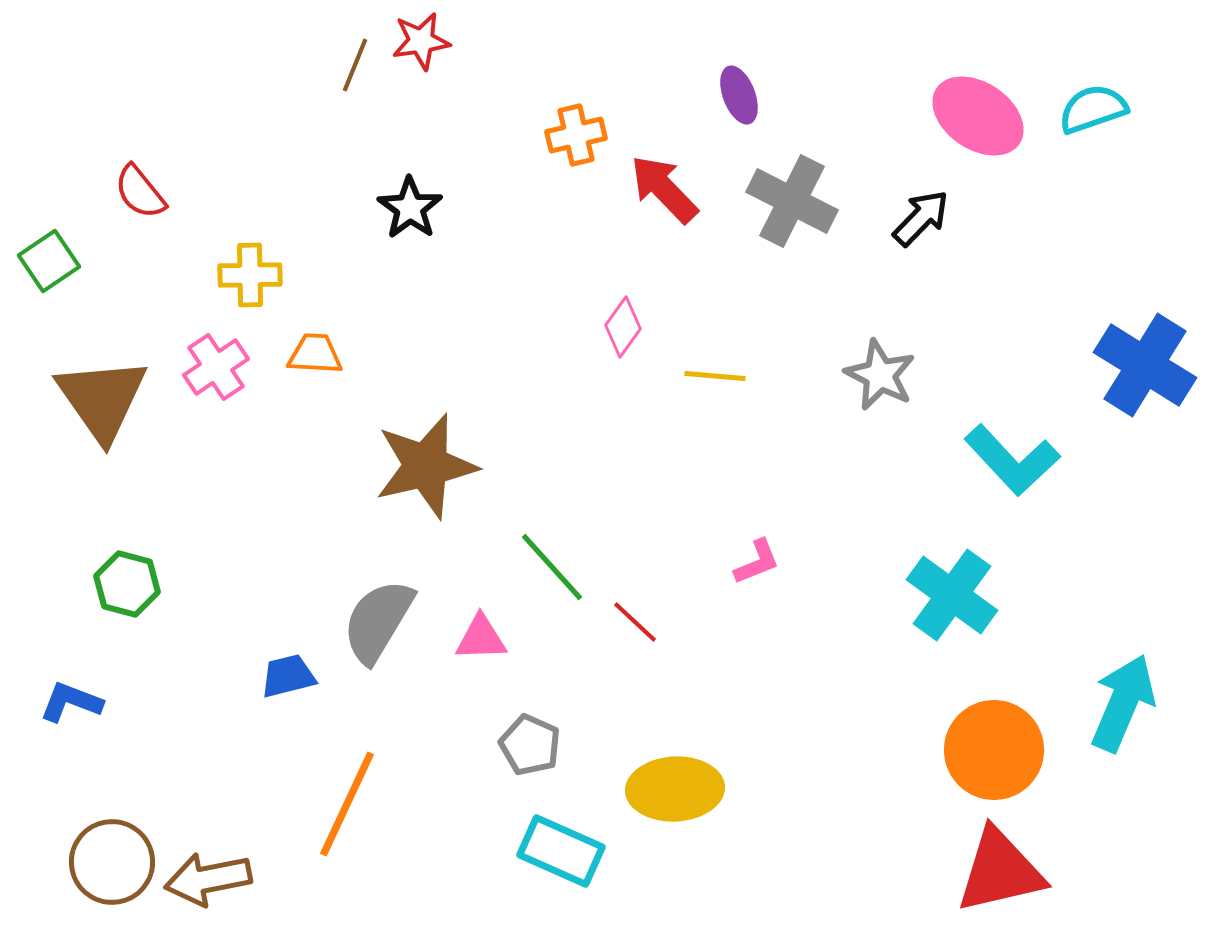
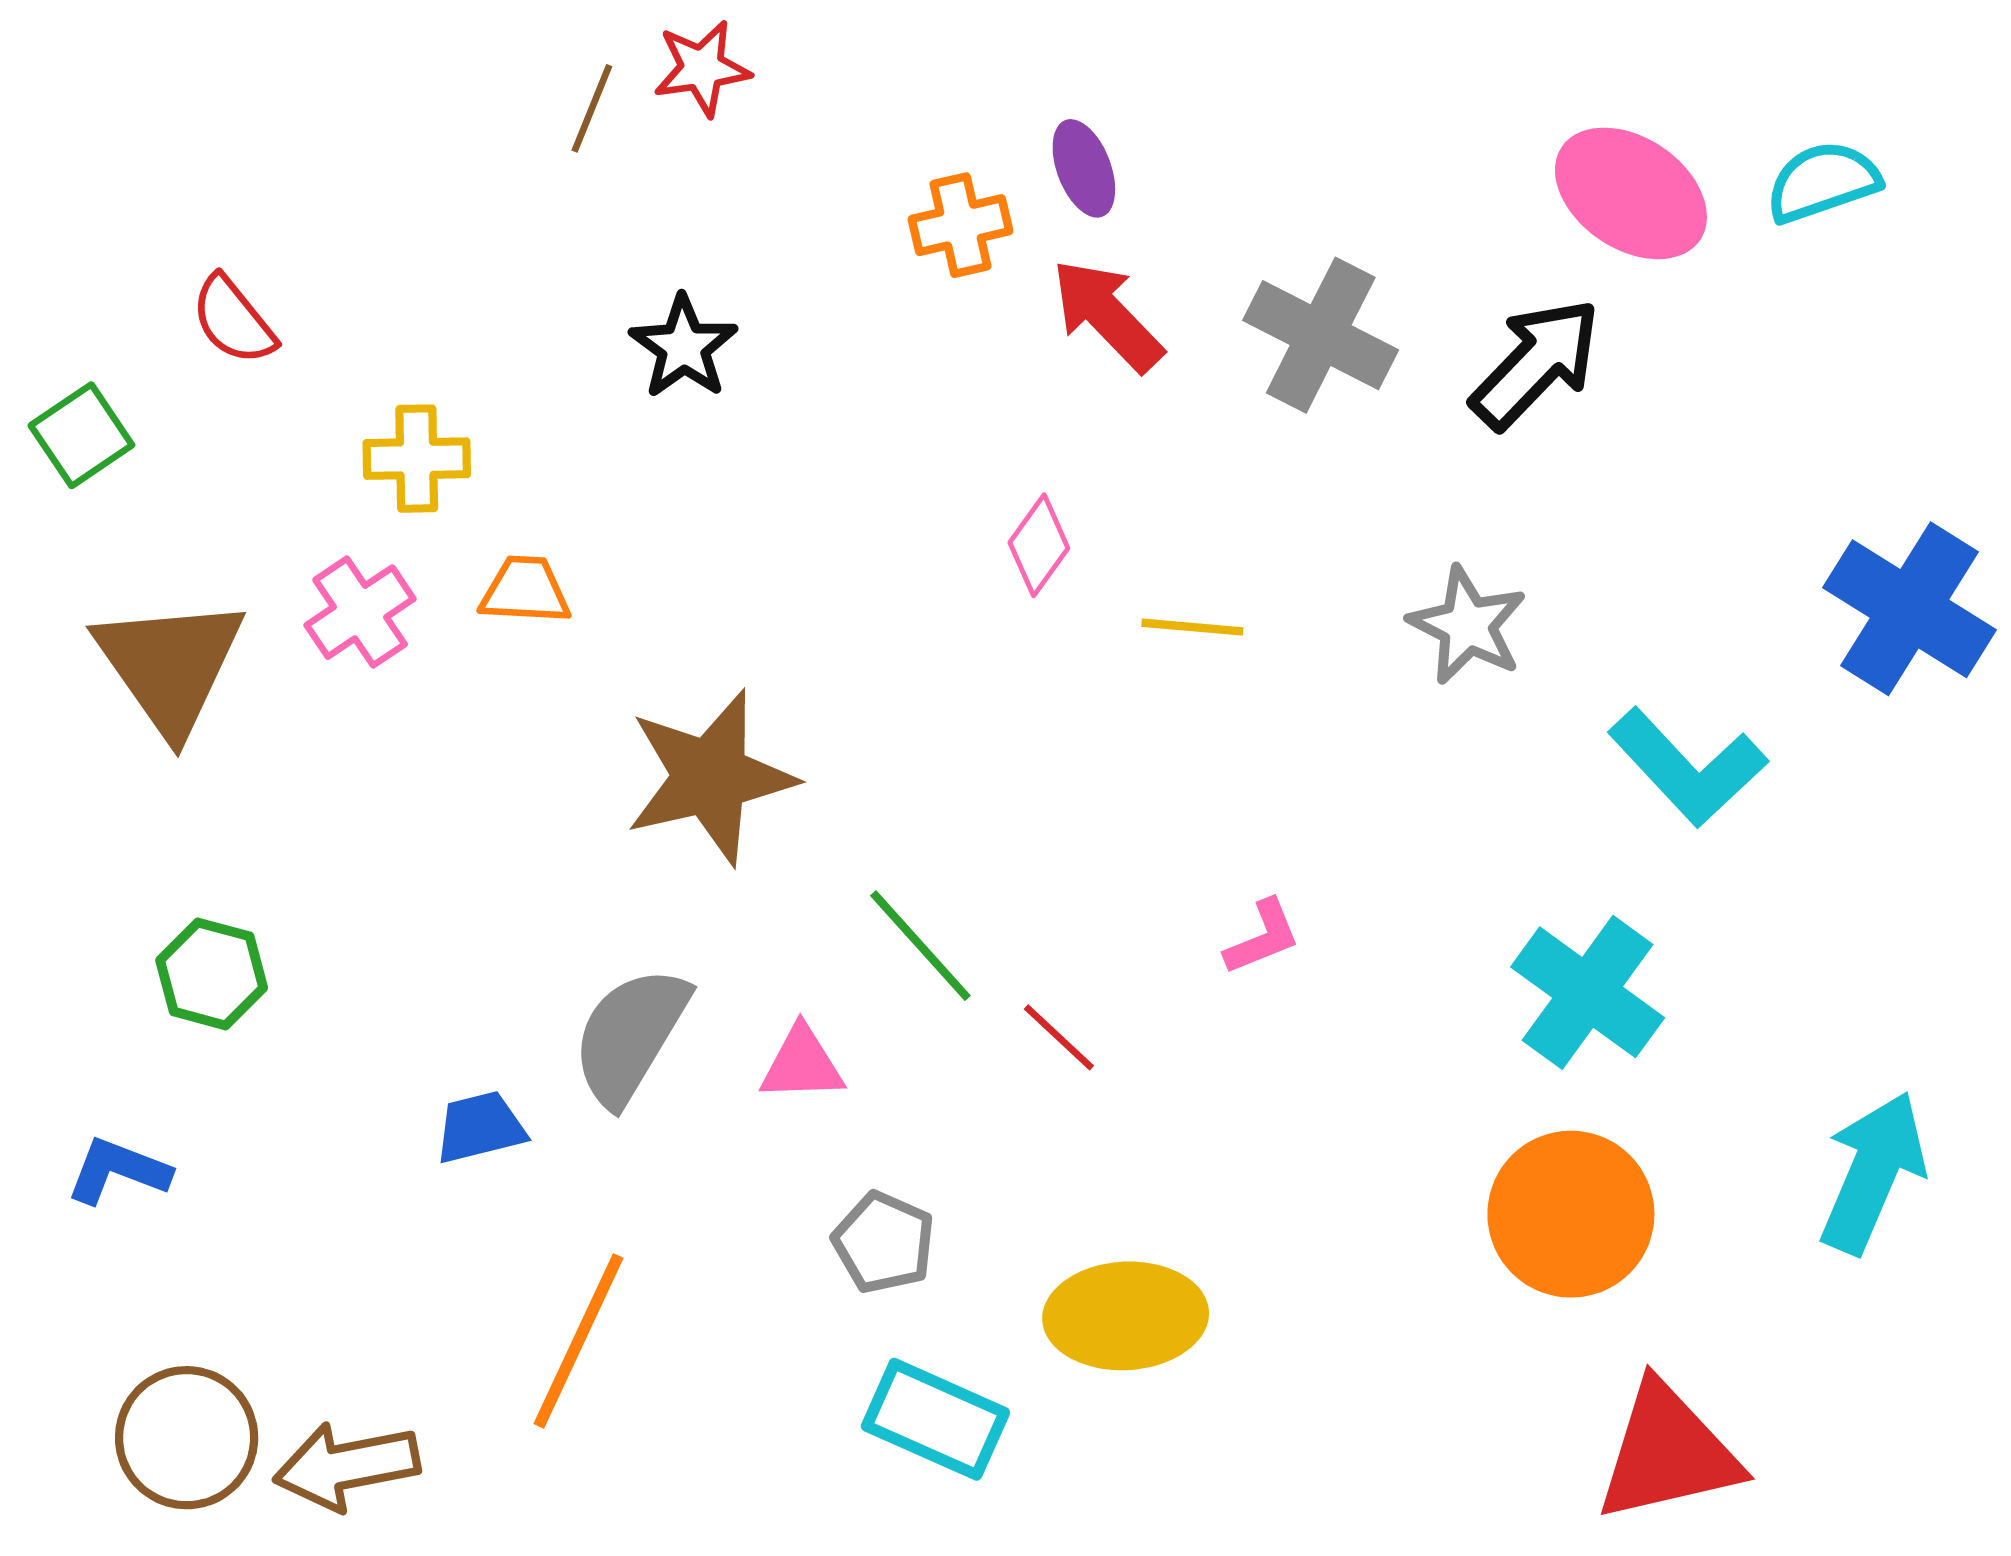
purple ellipse: (739, 95) -> (1084, 168), moved
black arrow: (921, 218) -> (1536, 364), size x1.4
orange circle: (994, 750) -> (1571, 1214), moved

